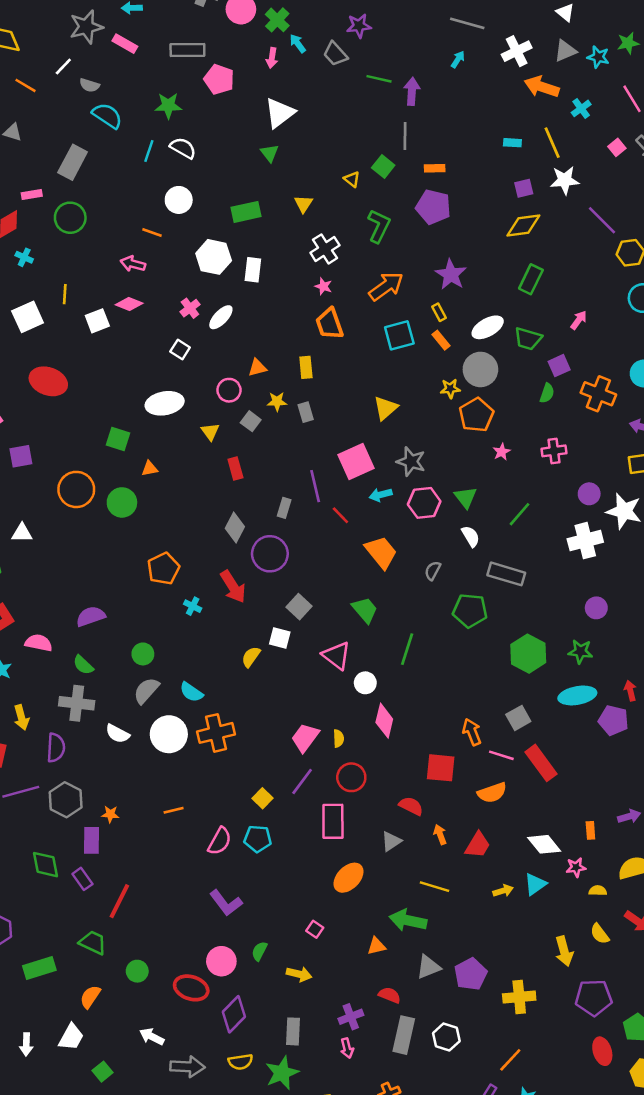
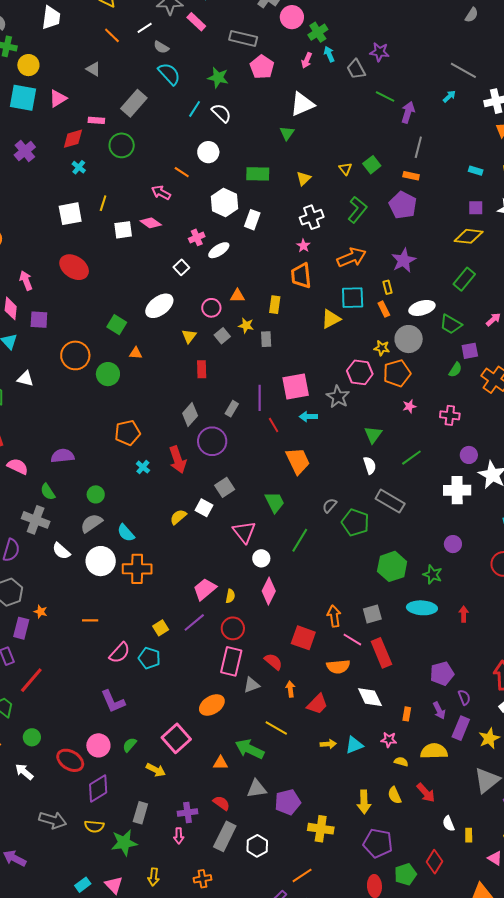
gray line: (405, 136) -> (418, 147), moved
white ellipse: (165, 403) -> (159, 306), turned -40
yellow triangle: (386, 408) -> (331, 319), moved
pink hexagon: (424, 503) -> (360, 372), moved
gray semicircle: (433, 571) -> (330, 505), moved
purple pentagon: (613, 720) -> (442, 674), moved, turned 30
purple arrow: (629, 816) -> (439, 710), turned 66
pink rectangle: (333, 821) -> (231, 661), moved
white diamond: (544, 844) -> (370, 697), moved
pink square: (315, 929) -> (176, 738), size x2.0
white arrow: (152, 1037) -> (24, 772), moved

